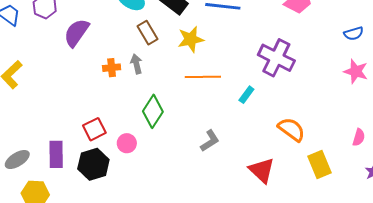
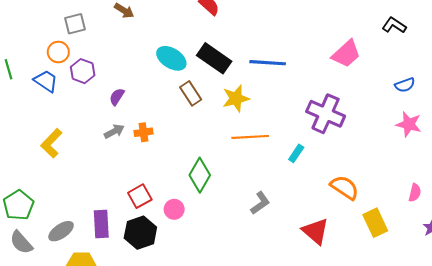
purple semicircle: (76, 33) -> (117, 97), size x0.6
gray arrow: (136, 64) -> (114, 131), moved, turned 78
orange cross: (112, 68) -> (143, 132), moved

